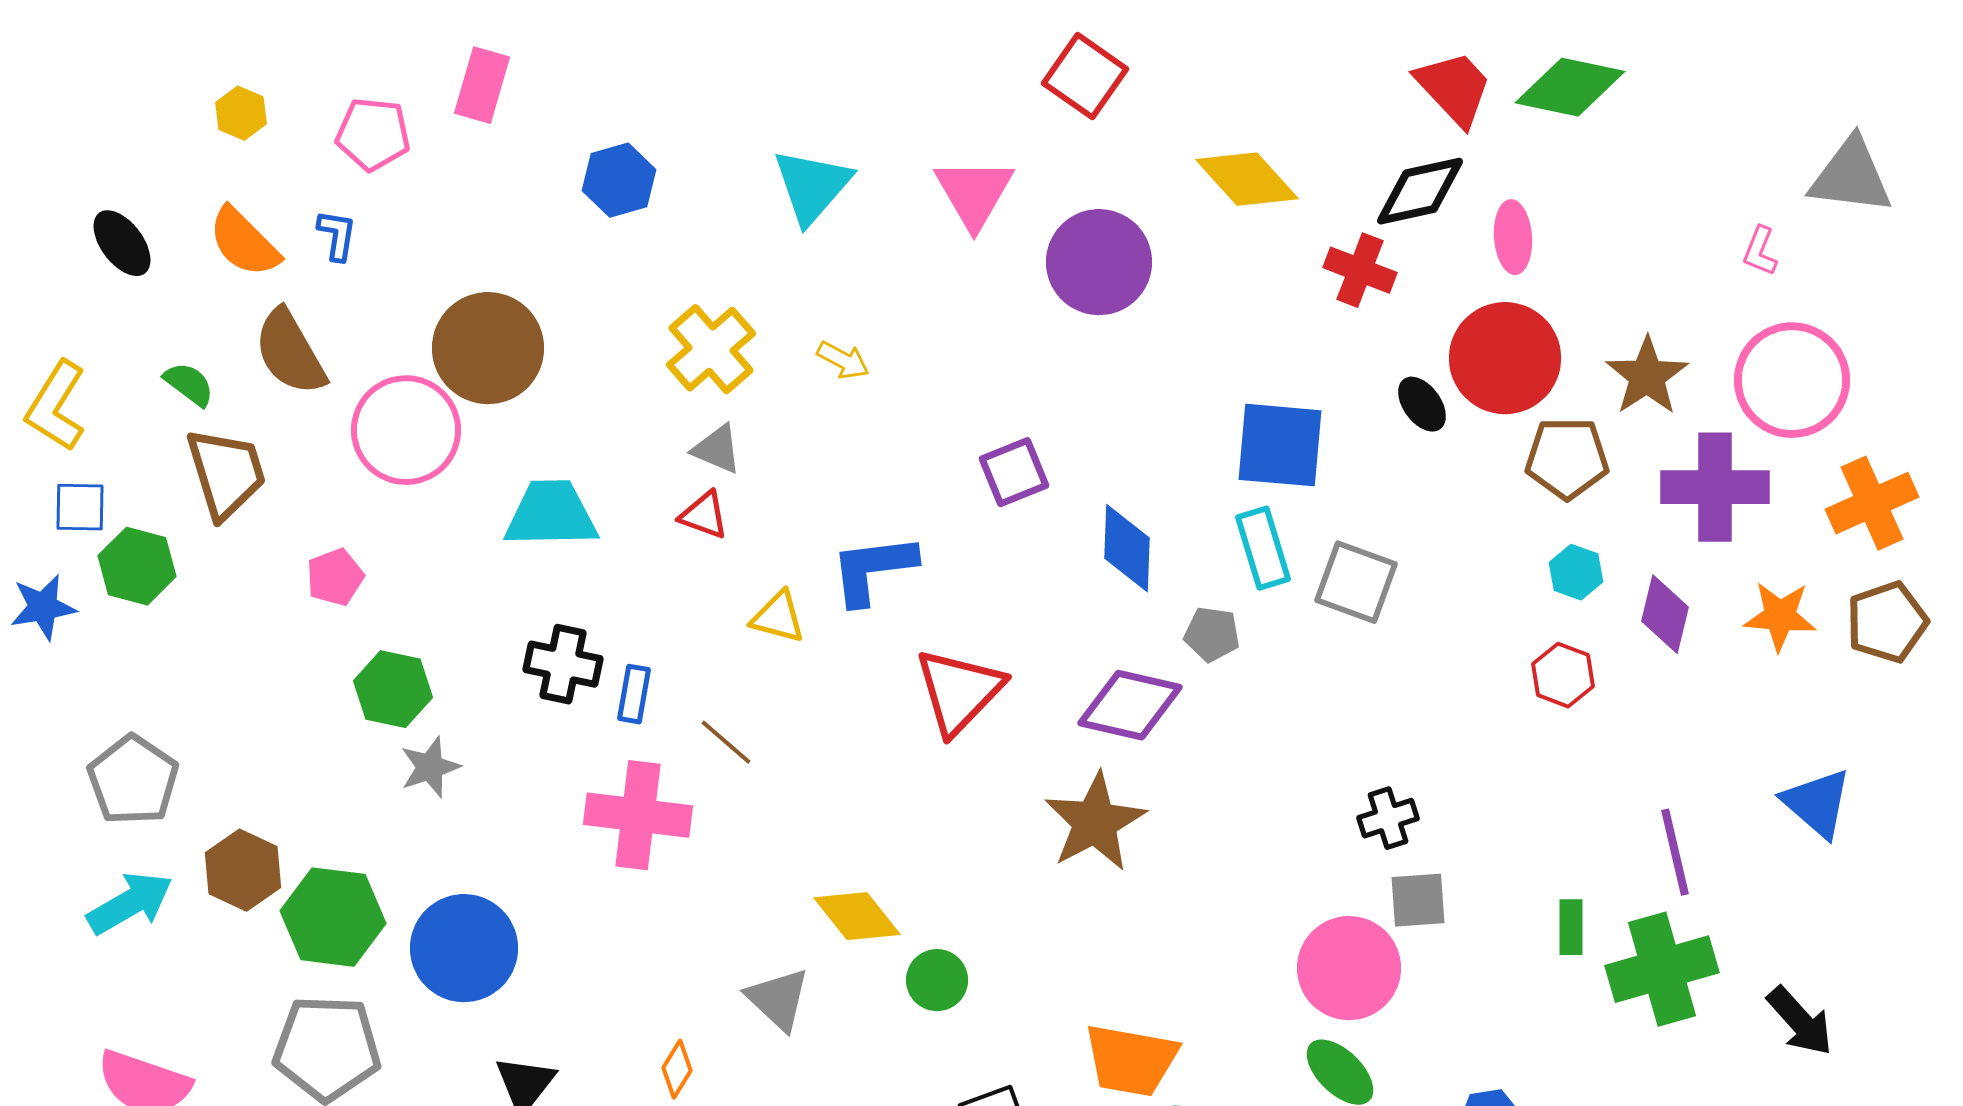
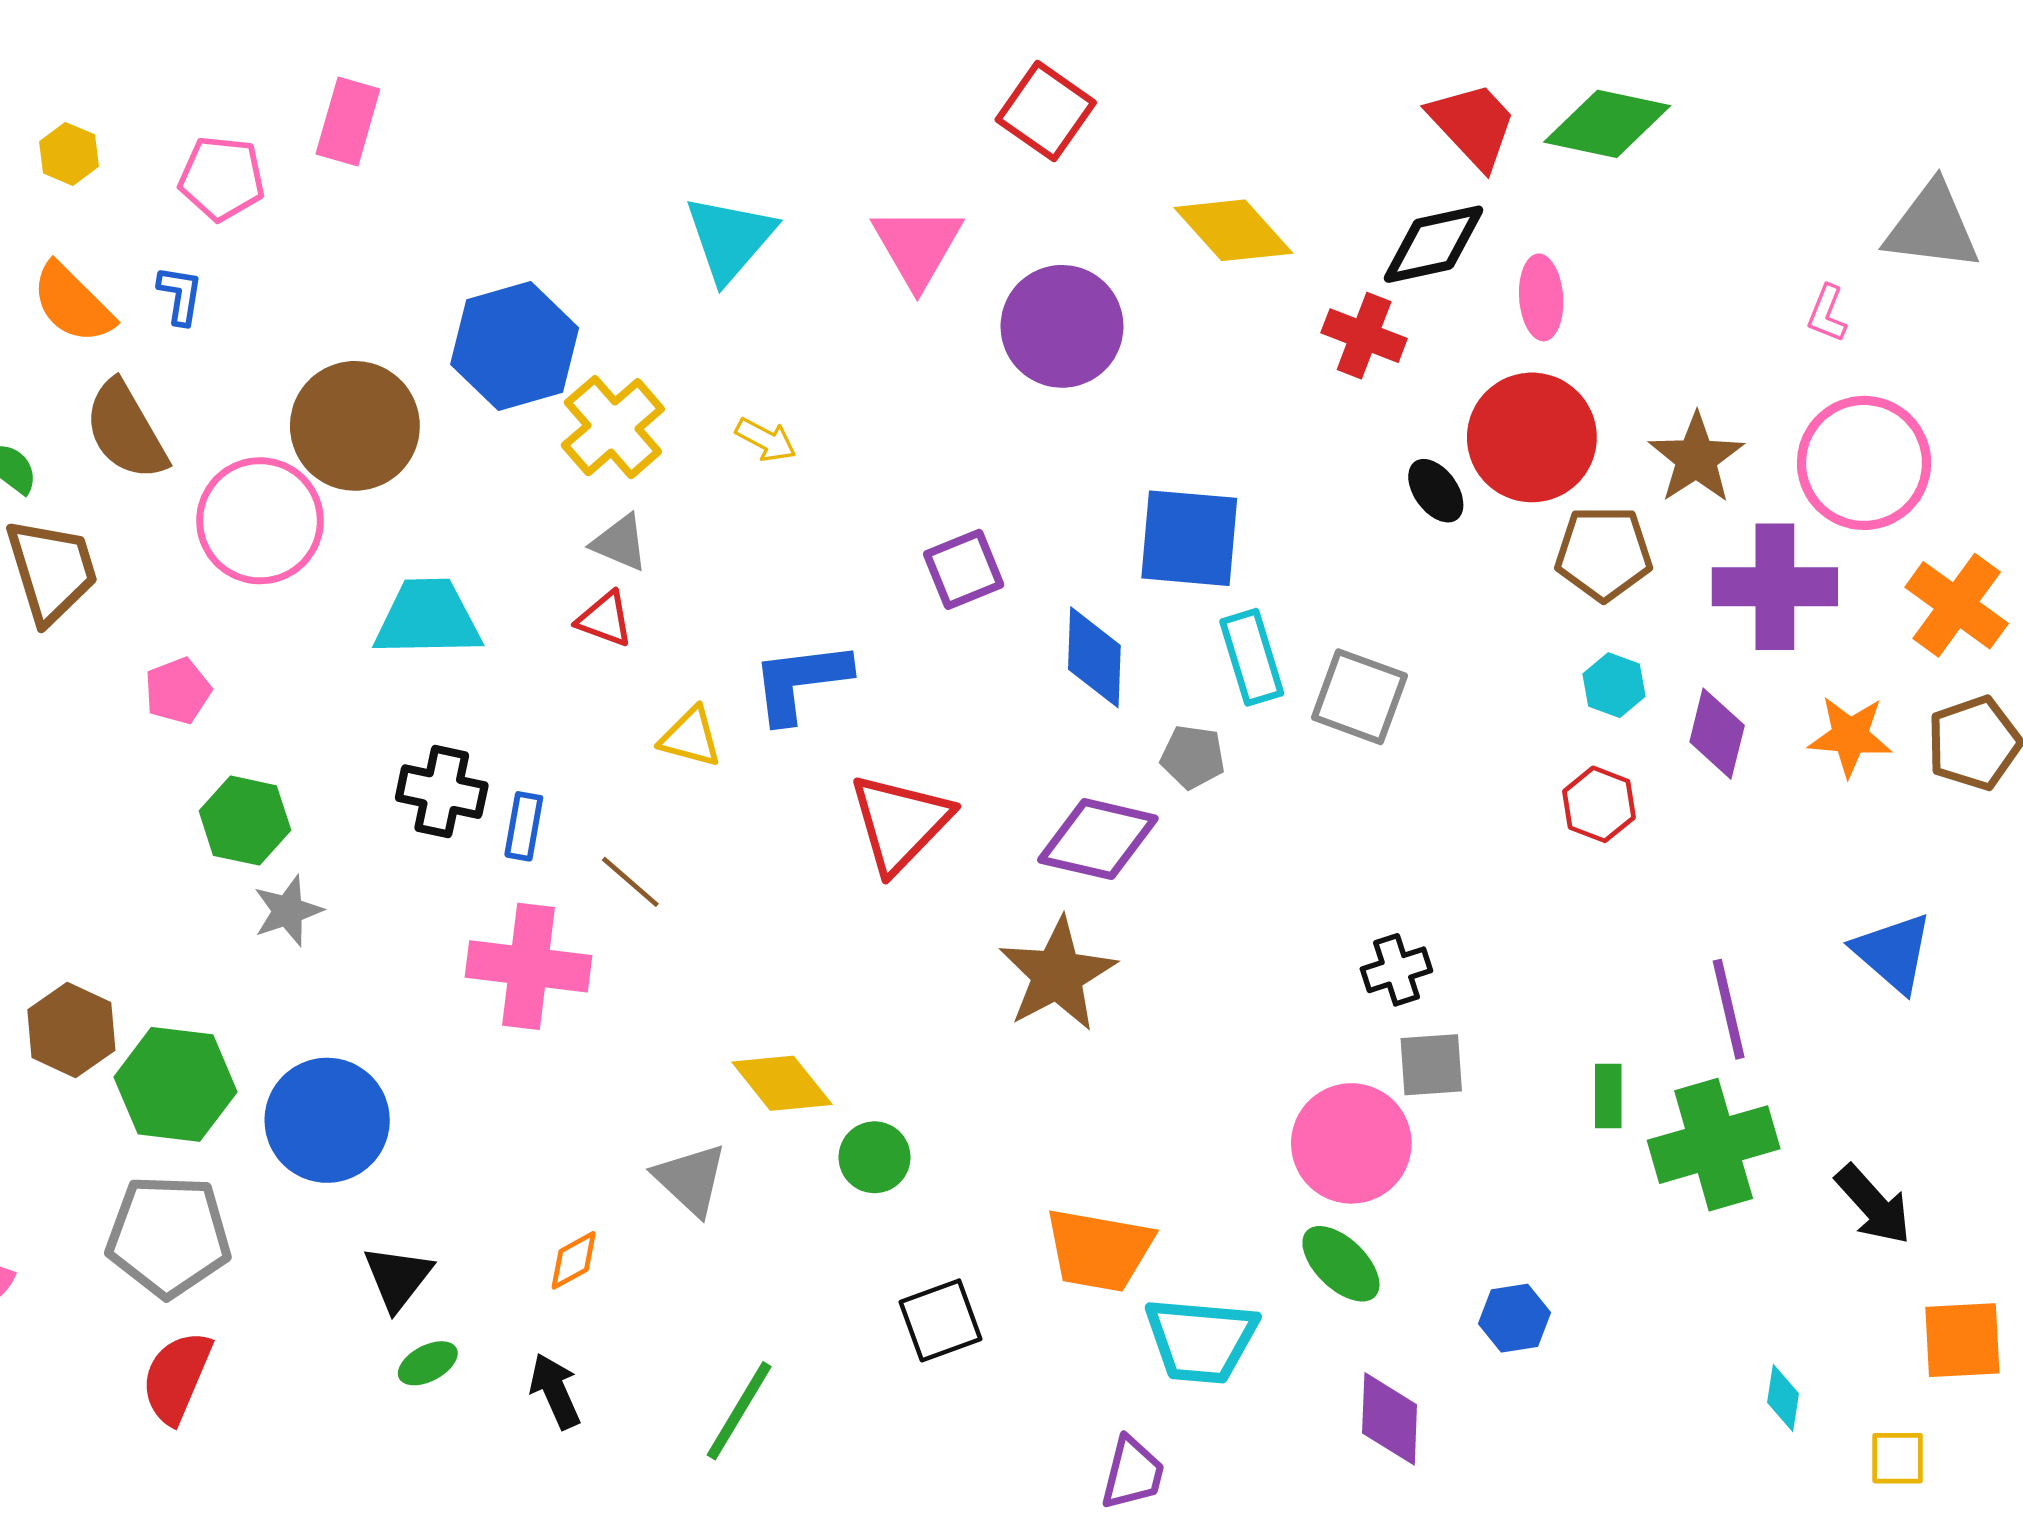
blue hexagon: (619, 180) -> (515, 346), moved, size x1.5
blue square: (1280, 445) -> (1189, 538), moved
orange cross: (1872, 503) -> (1957, 605), turned -30
orange diamond: (677, 1069) -> (574, 1260), turned 30

